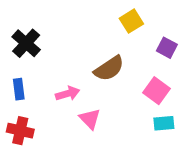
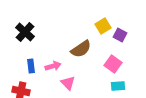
yellow square: (131, 21) -> (103, 26), moved
blue rectangle: (19, 89) -> (31, 66), moved

